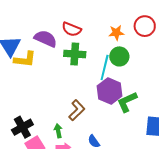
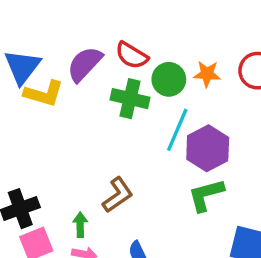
purple semicircle: (46, 39) -> (85, 64), turned -80
green circle: (119, 56) -> (169, 79), moved
purple hexagon: (110, 91) -> (208, 148), moved

